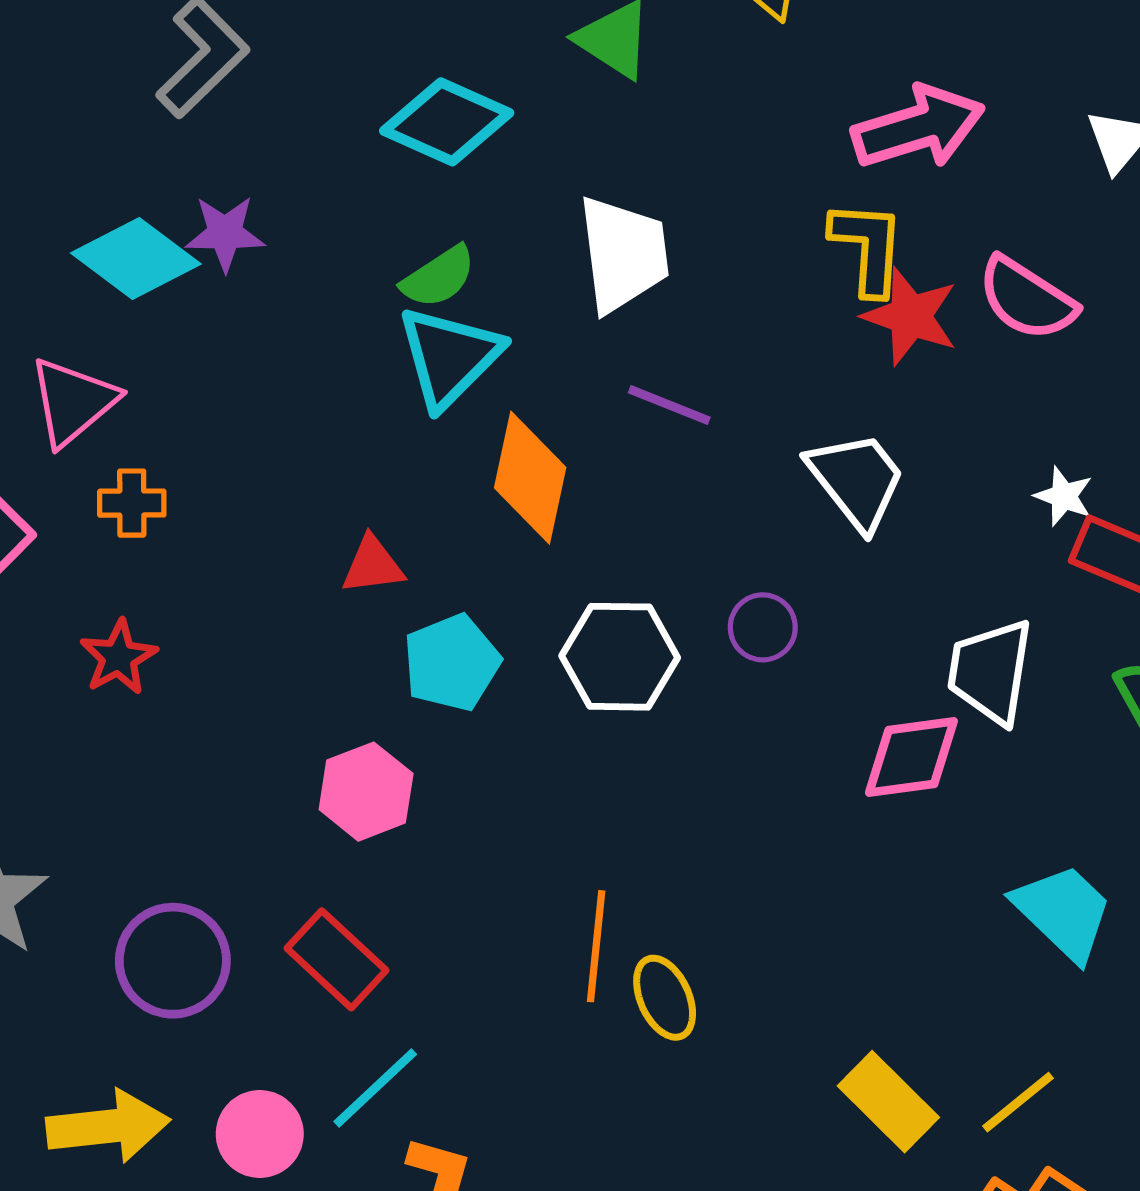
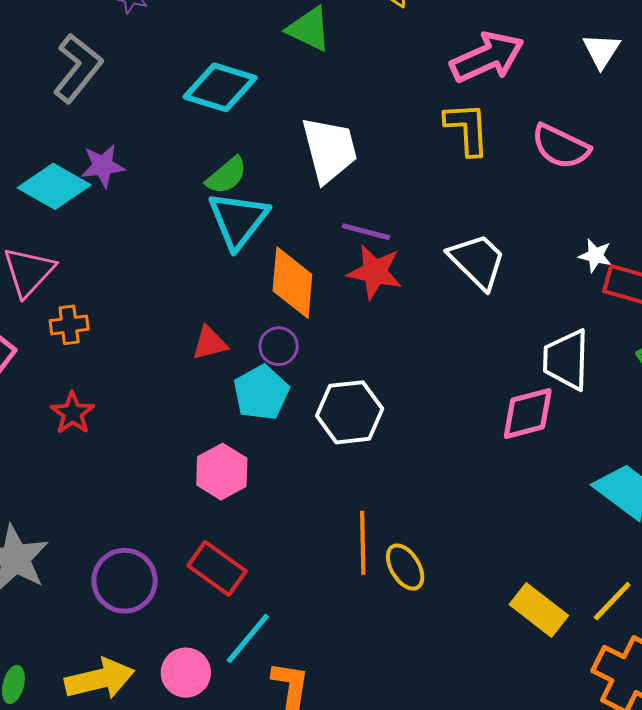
red star: (910, 316) -> (375, 272), moved
purple circle: (763, 627) -> (279, 346), moved
white hexagon: (620, 657) -> (350, 412), moved

